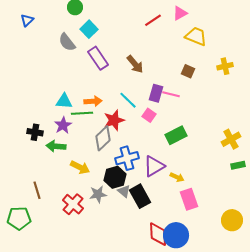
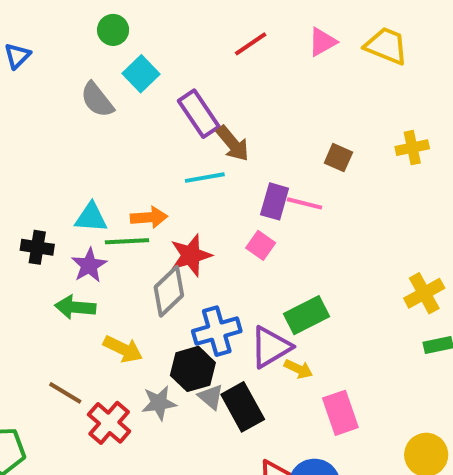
red line: (153, 20) -> (251, 44), moved
yellow trapezoid: (196, 36) -> (386, 46), moved
purple rectangle: (98, 58) -> (199, 114), moved
cyan line: (128, 100) -> (205, 178), moved, turned -54
black cross: (35, 132) -> (37, 247), moved
green rectangle: (176, 135) -> (306, 315), moved
yellow arrow: (177, 177) -> (299, 369), moved
brown line: (37, 190) -> (65, 393), moved, turned -42

